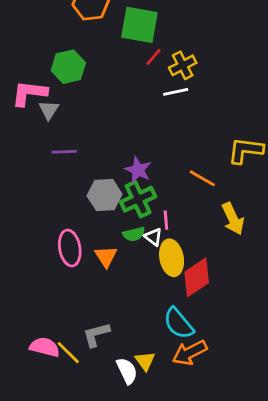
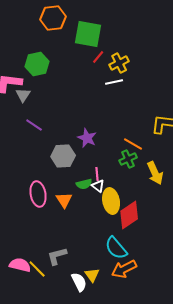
purple line: (64, 152) -> (34, 125), turned 36
green cross: (138, 199) -> (128, 159), moved, size x0.7
pink line: (166, 220) -> (97, 174), moved

